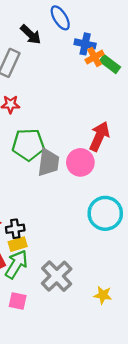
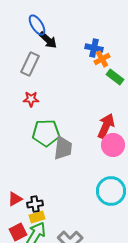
blue ellipse: (60, 18) -> (37, 25), moved
green rectangle: (110, 64) -> (115, 77), moved
pink circle: (80, 162) -> (113, 145), moved

